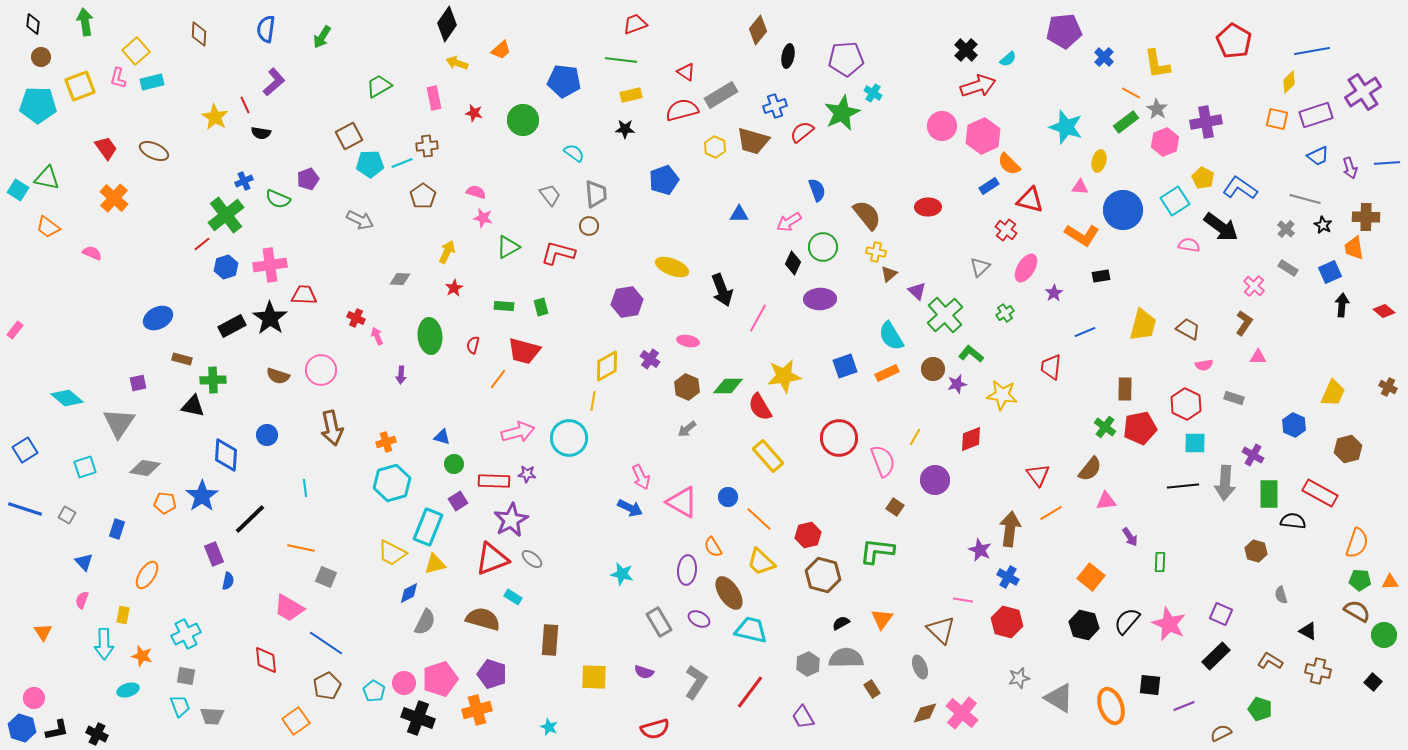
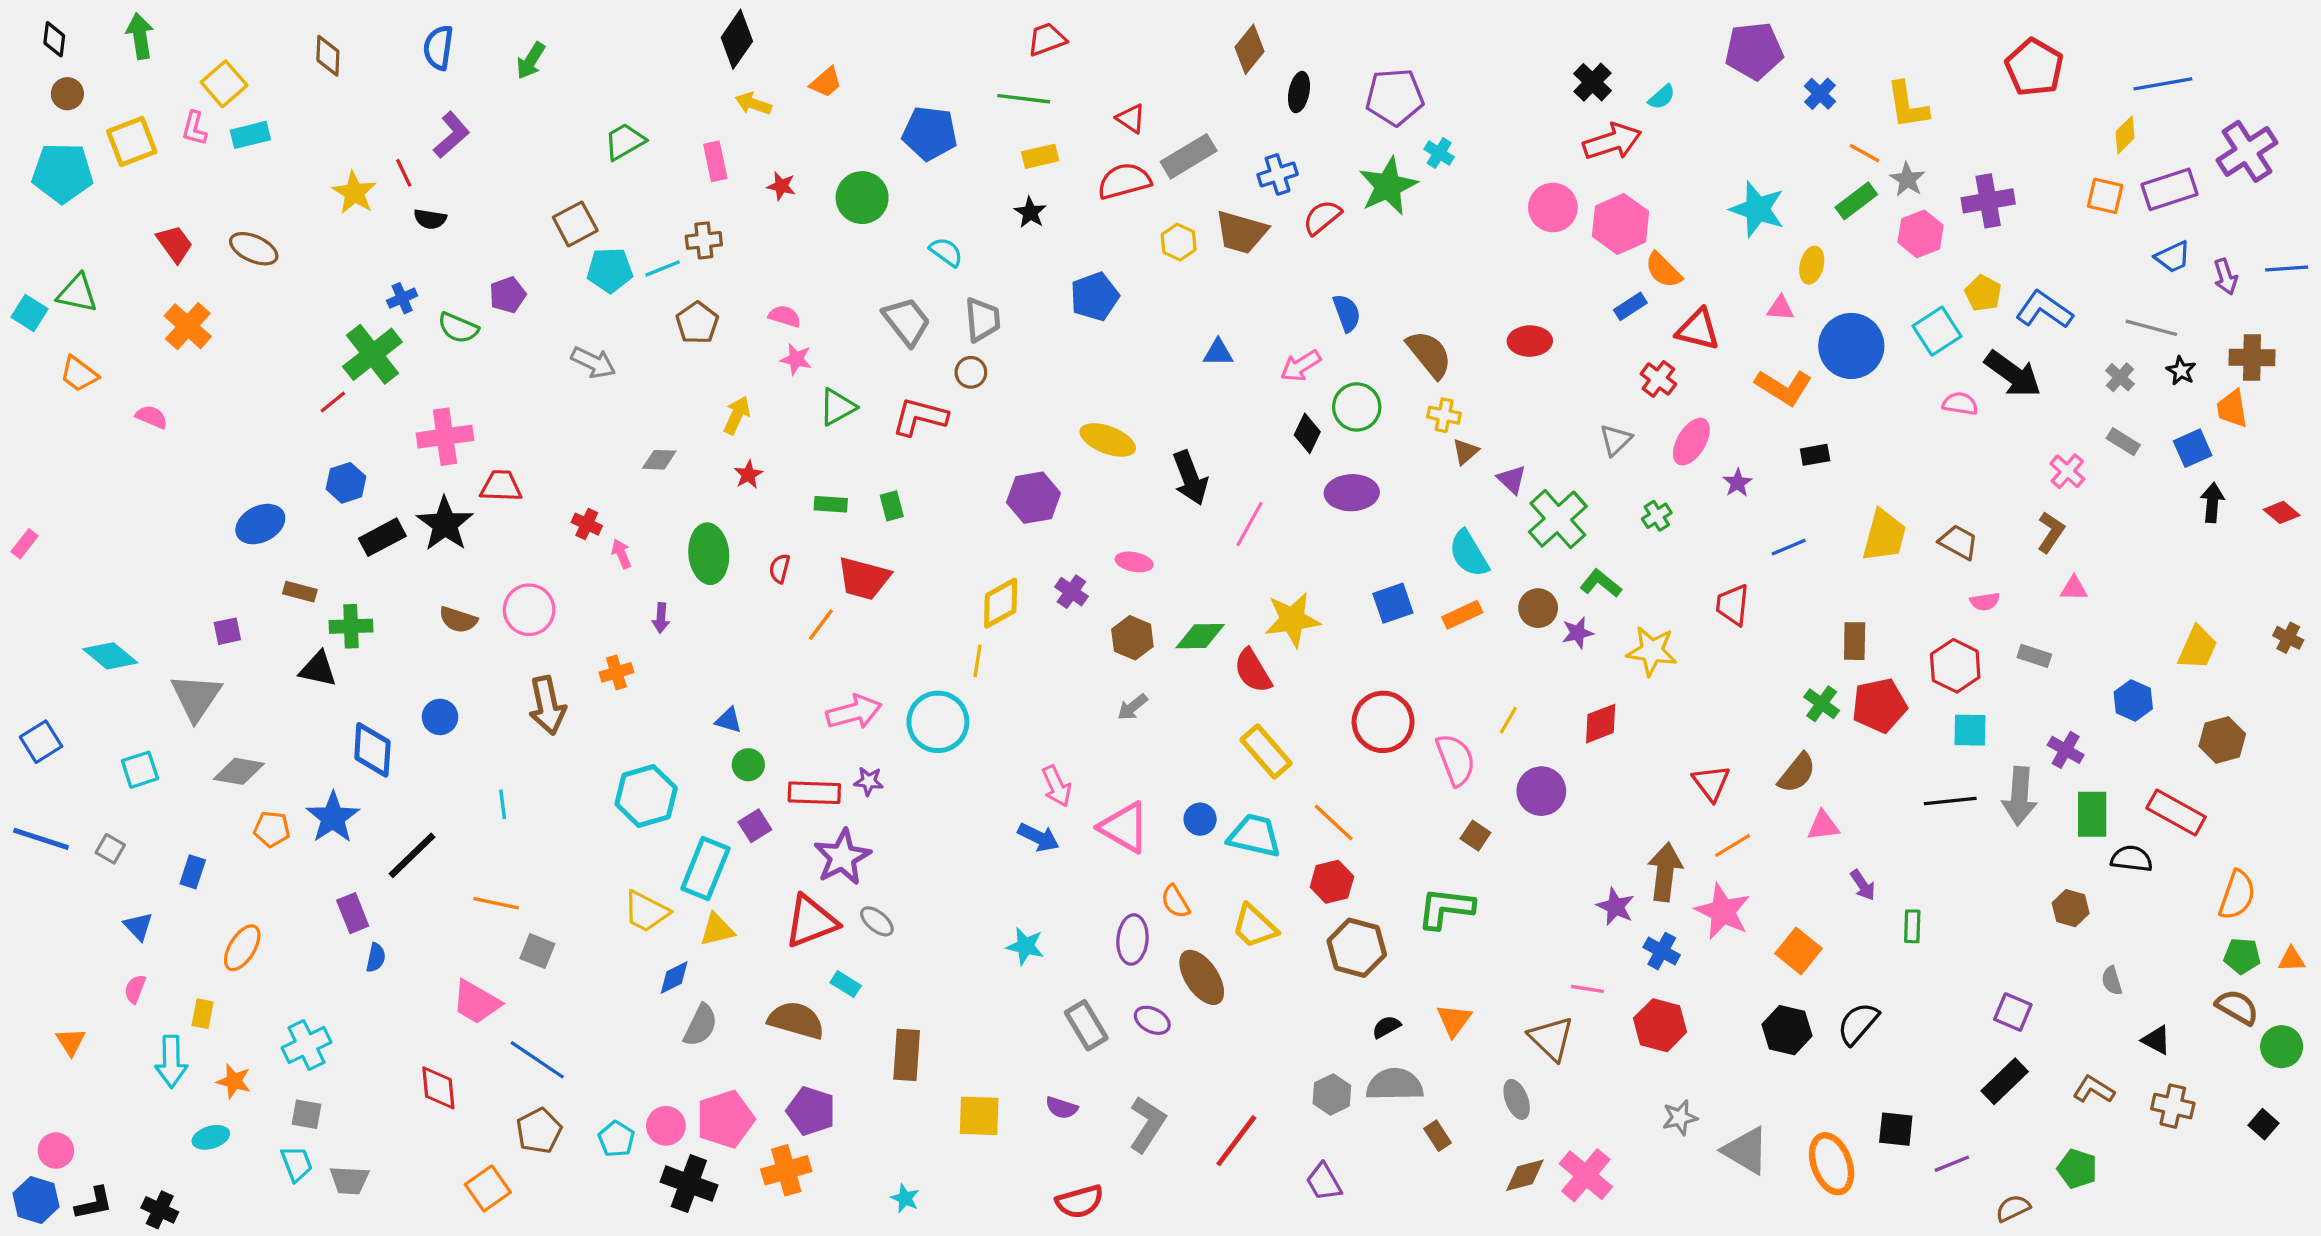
black star: (625, 129) -> (1030, 212), turned 30
gray trapezoid: (550, 195) -> (907, 321), size x1.4
blue hexagon: (226, 267) -> (346, 483), moved
orange cross: (386, 442) -> (616, 672), moved
orange line: (759, 519) -> (1334, 822), moved
pink star: (1169, 624) -> (1723, 911), moved
cyan trapezoid: (751, 630) -> (1254, 836), moved

